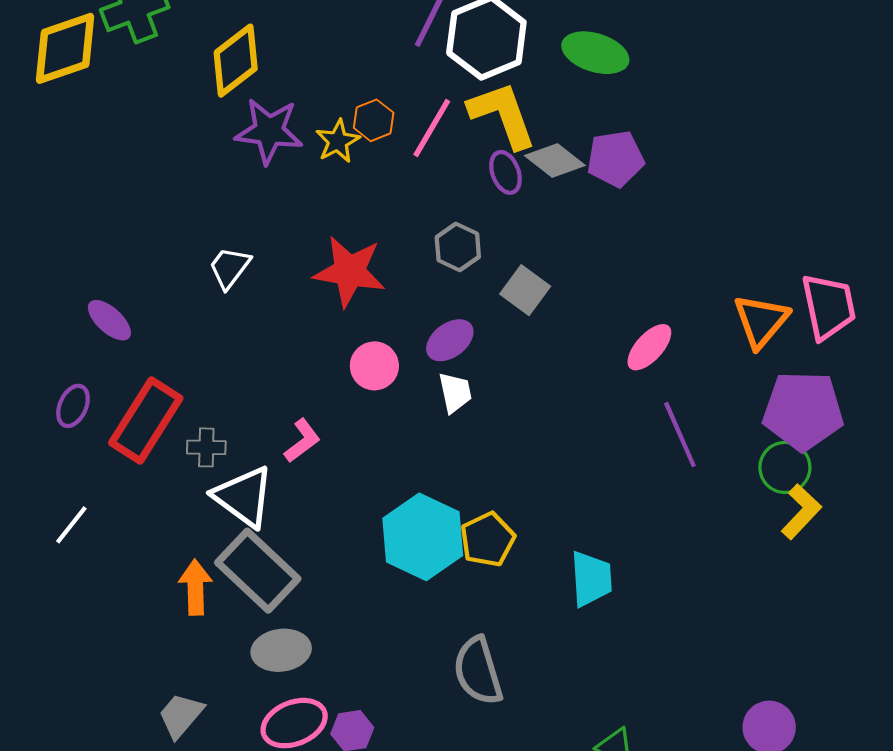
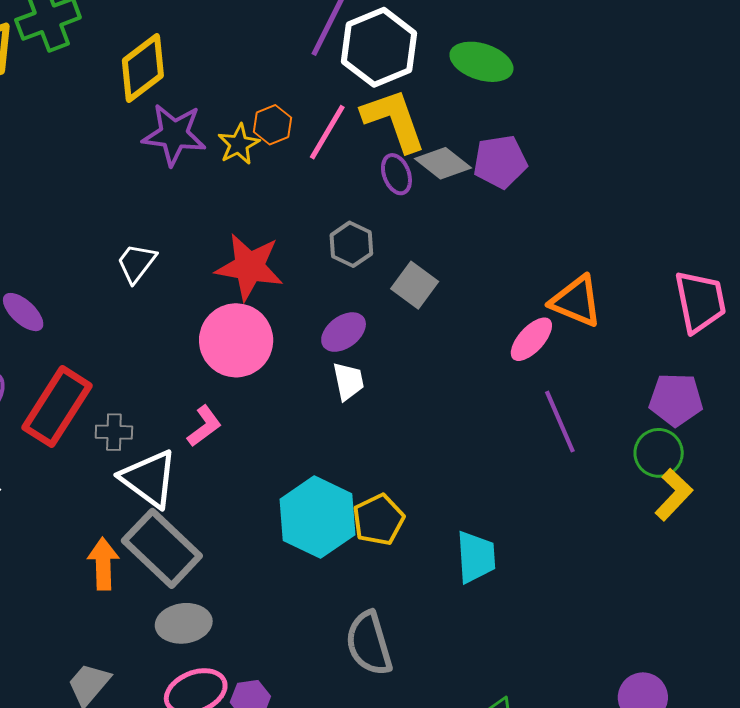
orange triangle: (761, 321) -> (576, 301), moved, turned -48
pink circle: (374, 366) -> (236, 340), moved, size x1.6
purple pentagon: (803, 411) -> (676, 400), size x0.7

